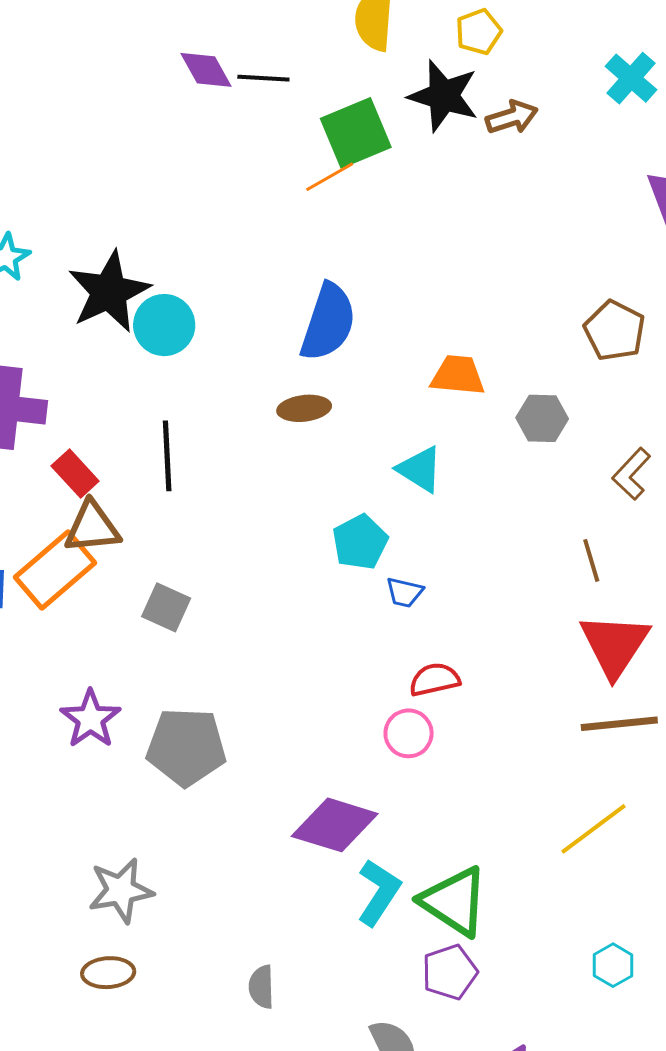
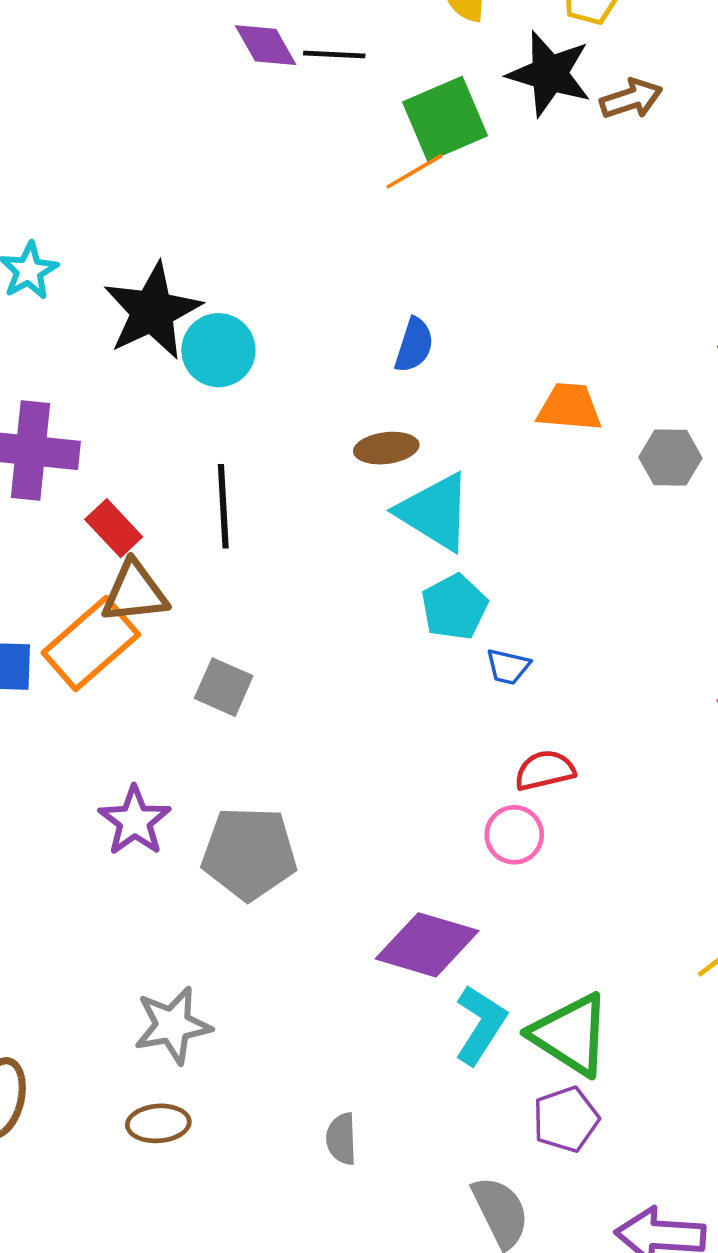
blue semicircle: (328, 322) -> (414, 345), size x0.6
cyan triangle: (420, 469) -> (435, 512), moved, size x1.4

